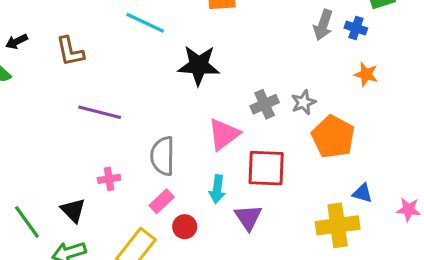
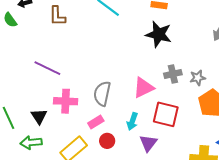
black star: (199, 65) -> (159, 34), moved
purple line: (100, 112) -> (47, 68), moved
pink cross: (109, 179) -> (66, 101), size x1.6

